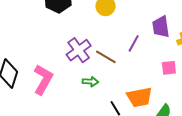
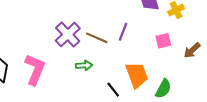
purple line: (134, 43) -> (123, 32), moved
orange trapezoid: (139, 97) -> (137, 75), turned -92

